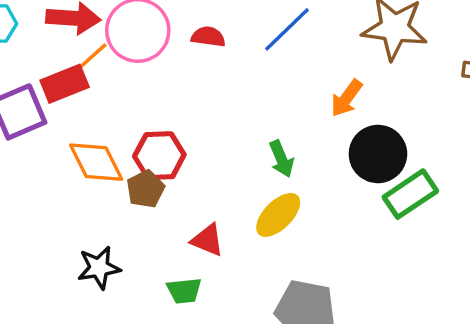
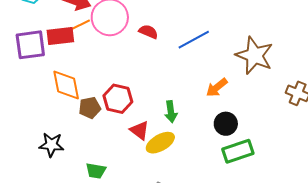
black circle: (378, 154) -> (226, 124), size x0.7
red hexagon: (159, 156) -> (118, 99), moved
red triangle: (207, 240) -> (140, 130), moved

